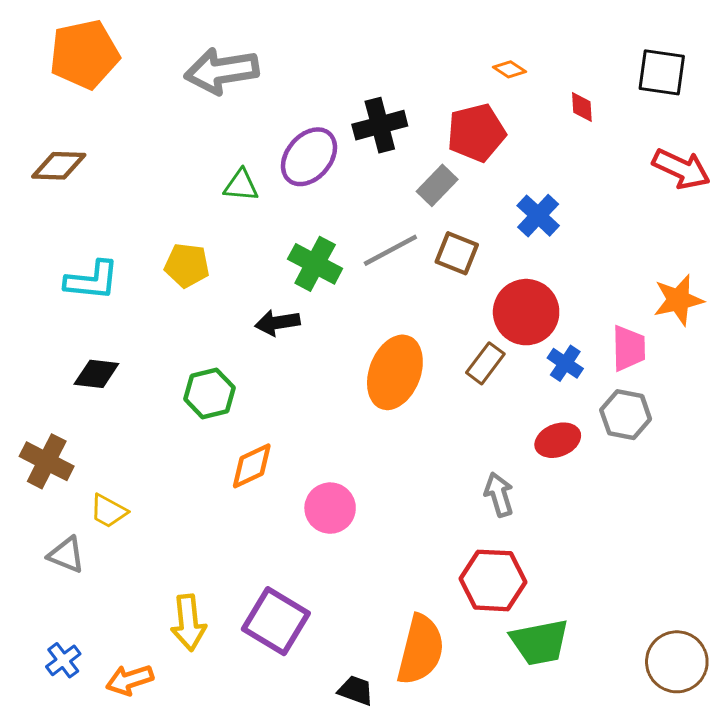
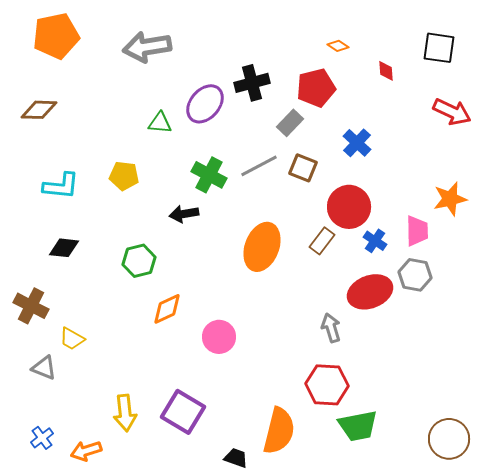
red ellipse: (558, 440) -> (370, 292), size x1.5

